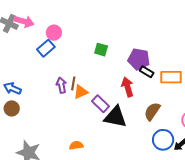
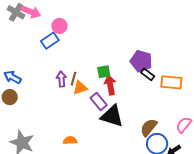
green square: (101, 50) -> (104, 72), moved, turned -32
red arrow: (128, 87) -> (110, 85), moved
brown semicircle: (152, 111) -> (149, 127), moved

